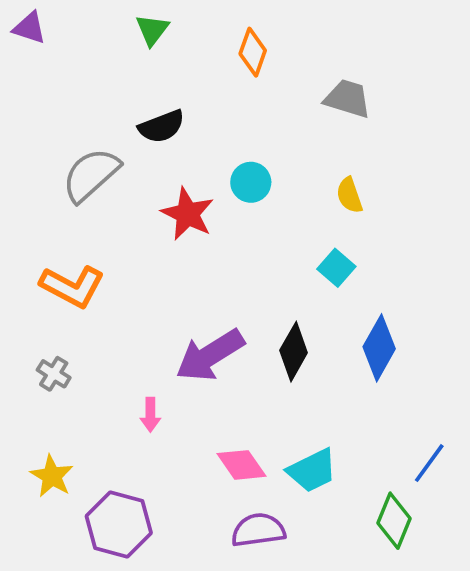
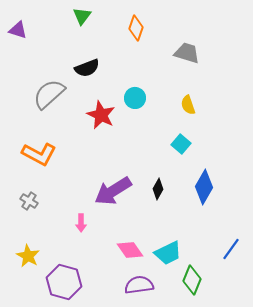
purple triangle: (29, 28) -> (18, 30), moved
black diamond: (294, 352) -> (158, 189), size x0.7
green diamond: (394, 521) -> (192, 280), moved

